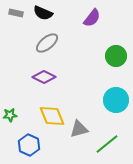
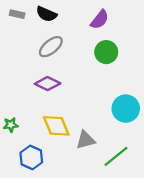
green circle: (116, 56) -> (106, 52), moved

